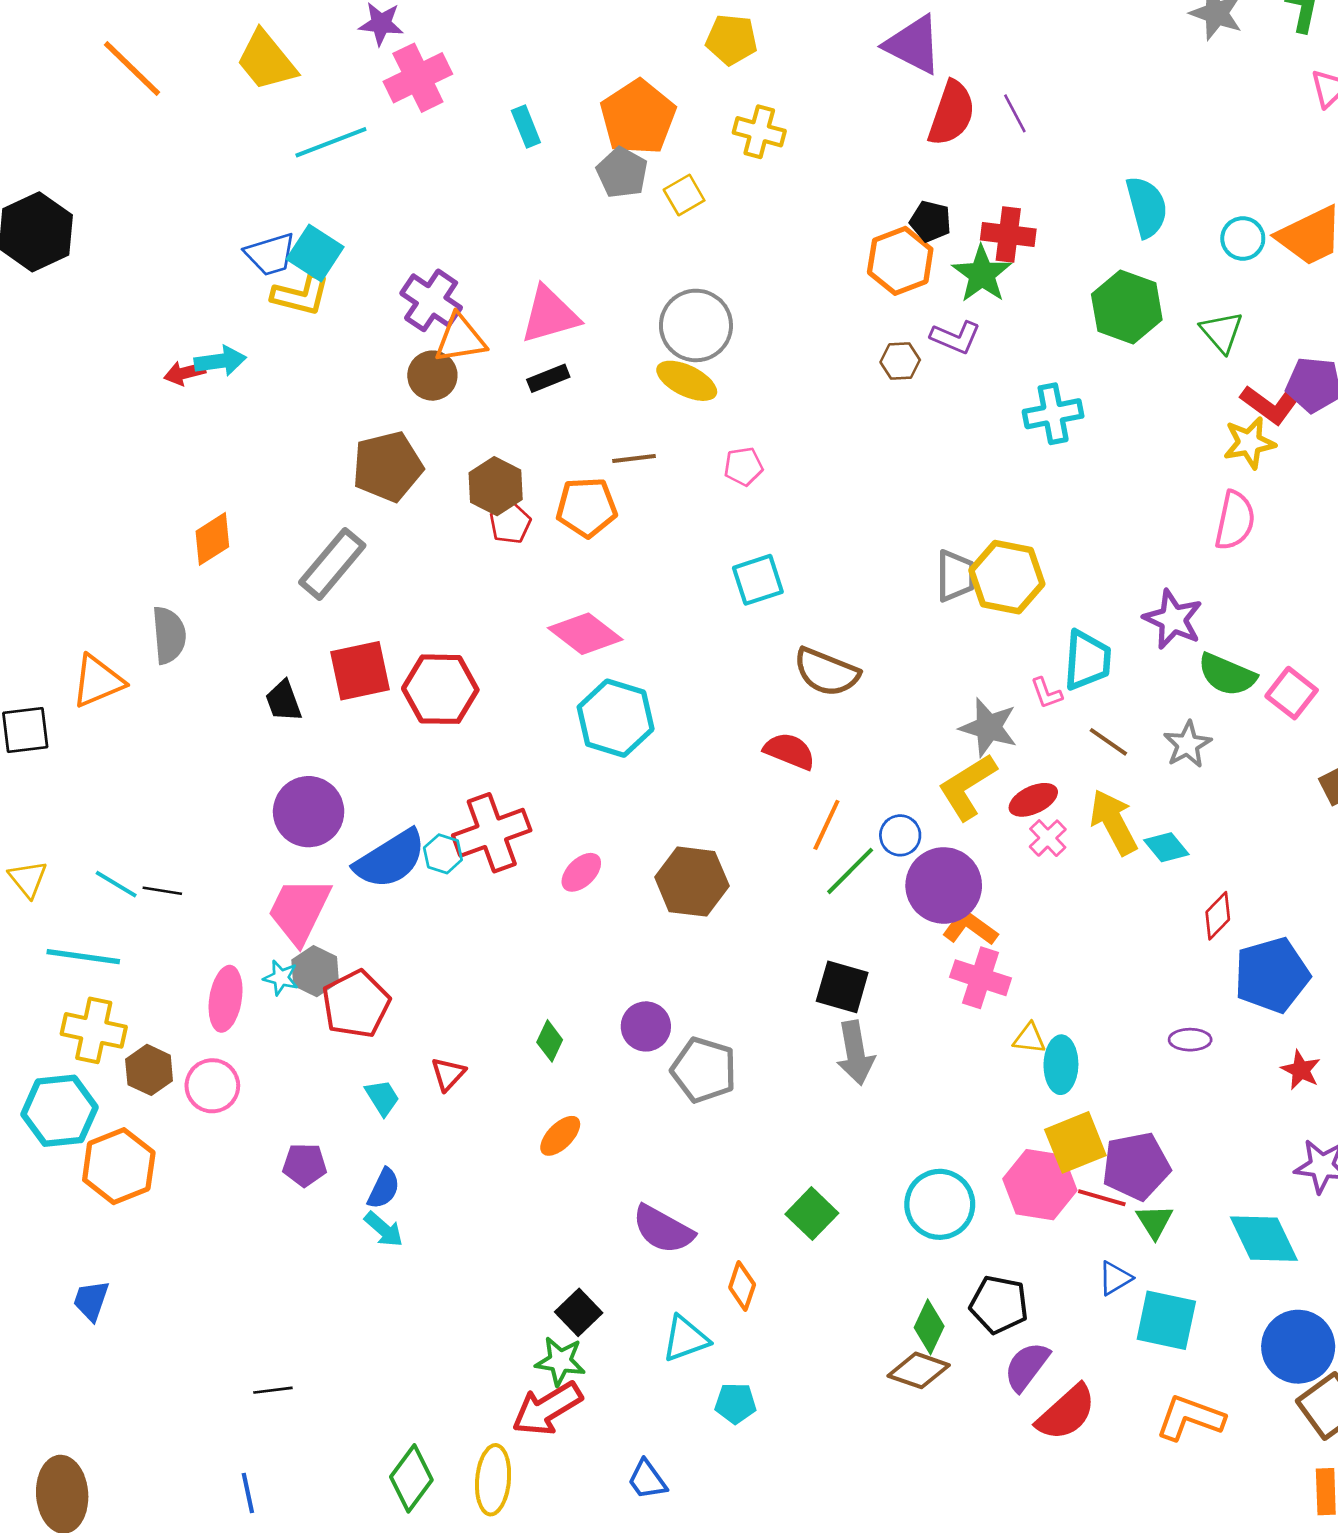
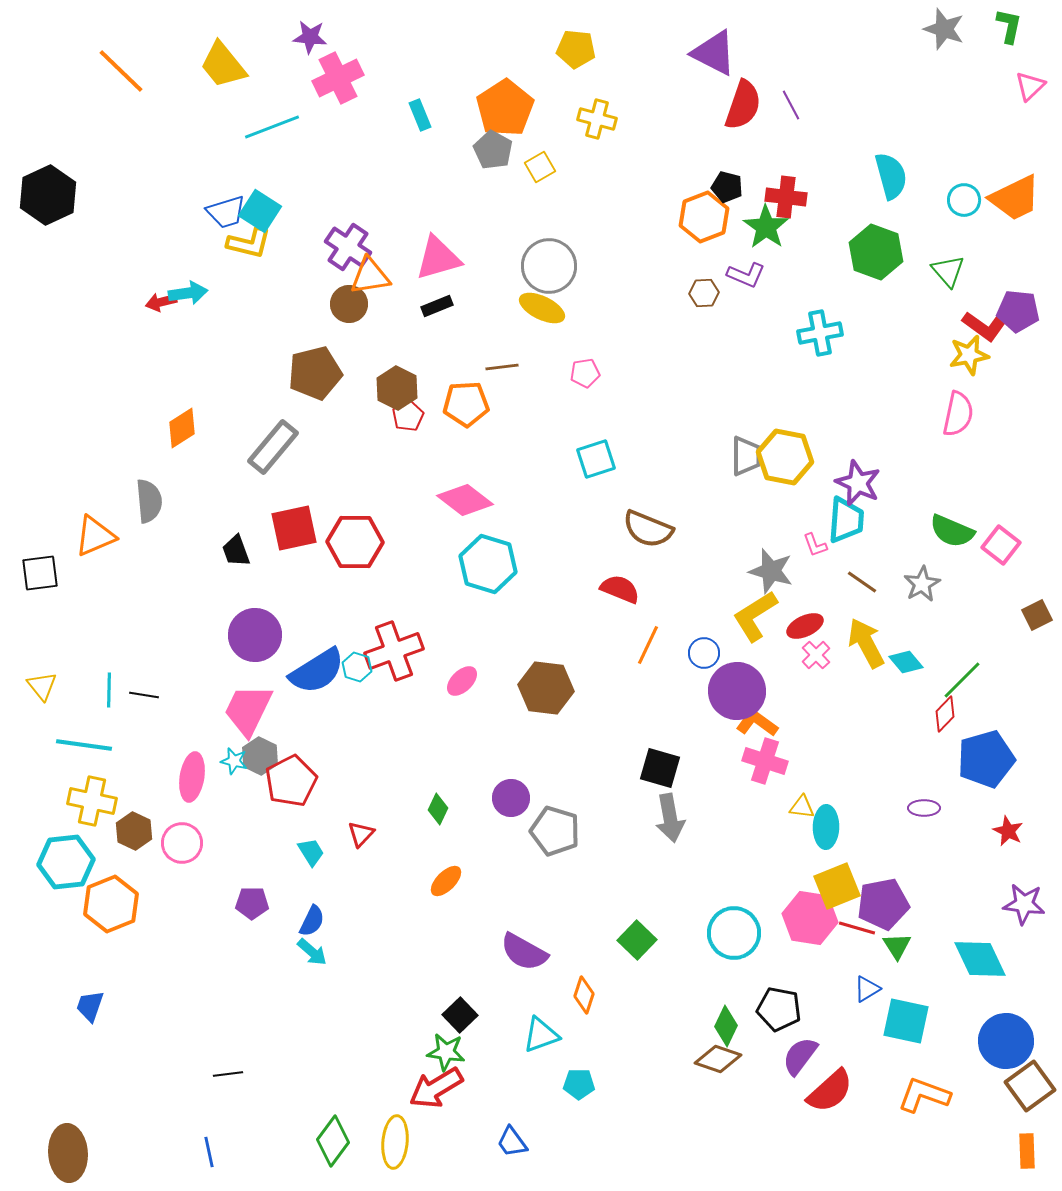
purple star: (1173, 619) -> (858, 483), moved
green line: (850, 871) -> (962, 680), moved
cyan line: (116, 884) -> (109, 690), turned 60

